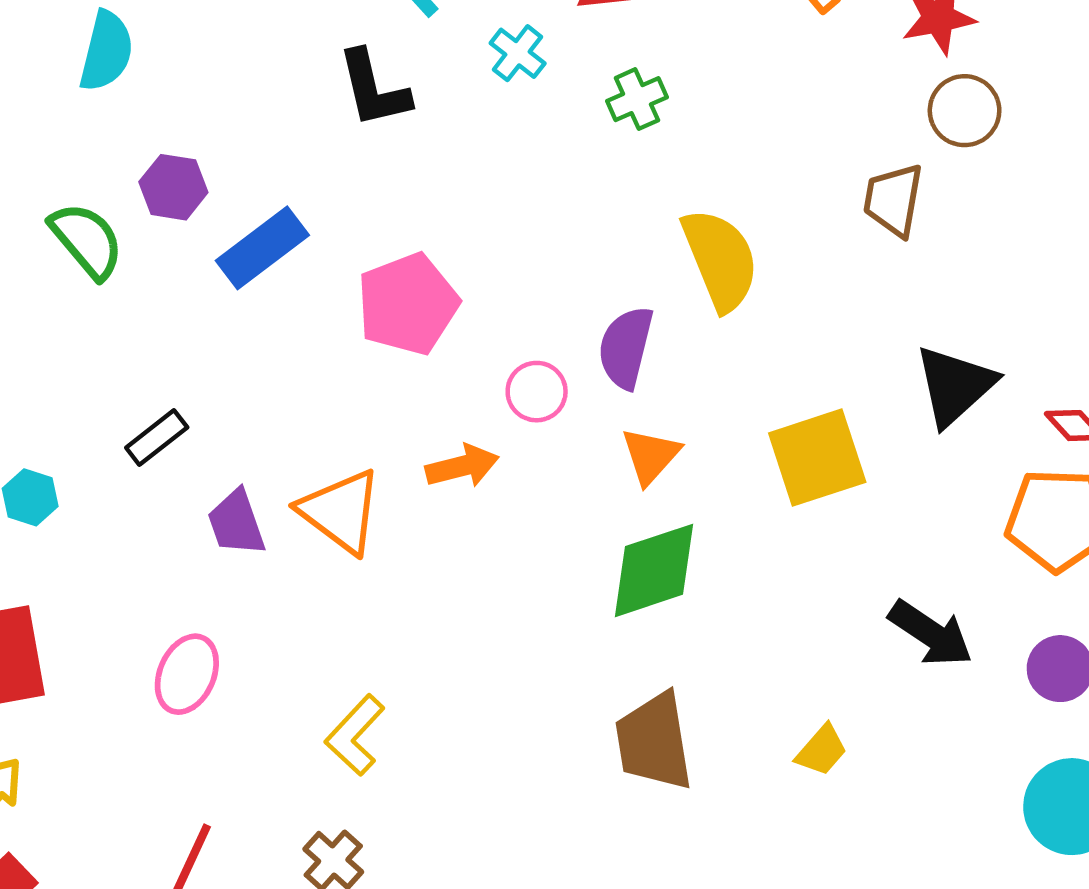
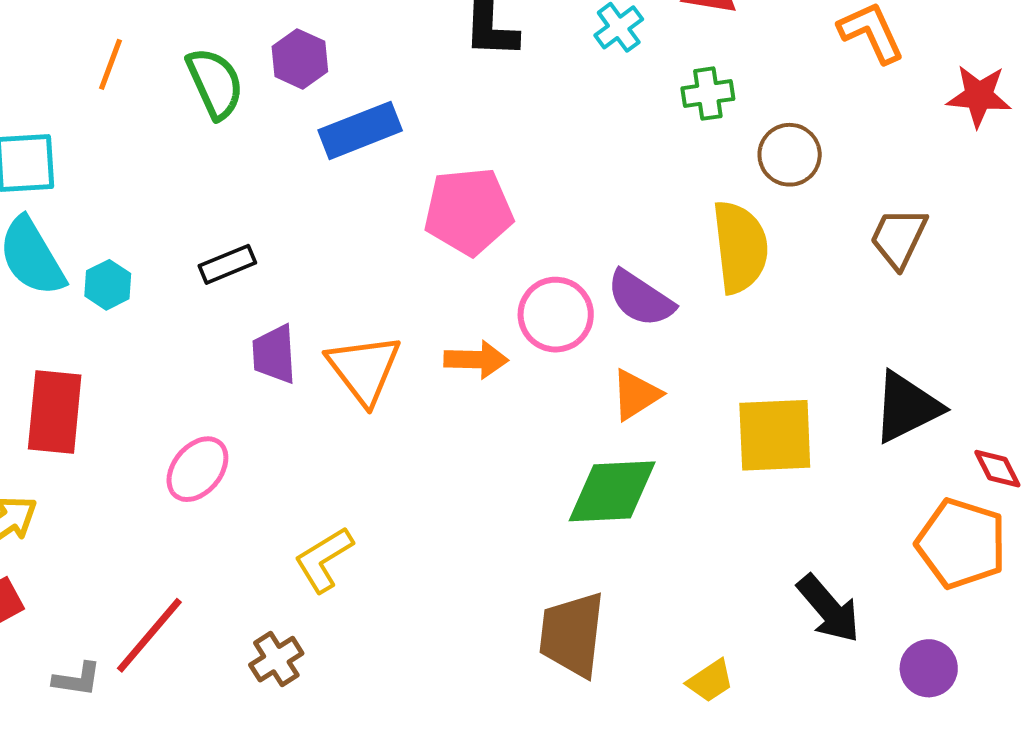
brown circle: (965, 111) -> (790, 155), moved
purple semicircle: (626, 347) -> (641, 299), turned -86
pink circle: (537, 392) -> (556, 315), size x1.4

